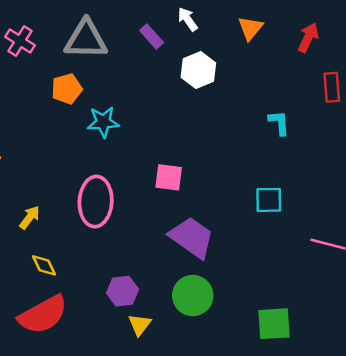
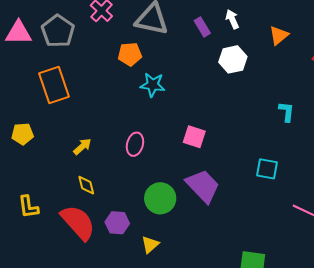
pink ellipse: (96, 202) -> (135, 144), size x0.6
purple hexagon: (123, 291) -> (117, 223), moved
green circle: (193, 296) -> (160, 198), moved
red semicircle: (43, 315) -> (78, 222), turned -114

